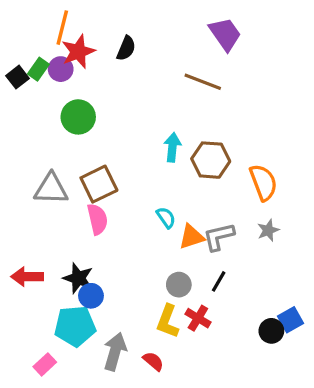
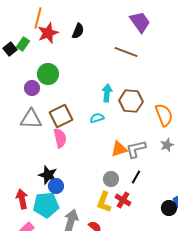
purple circle: (61, 69) -> (32, 88), moved
cyan semicircle: (166, 218) -> (97, 118), moved, turned -72
red arrow: (27, 277) -> (22, 199), moved, turned 78

